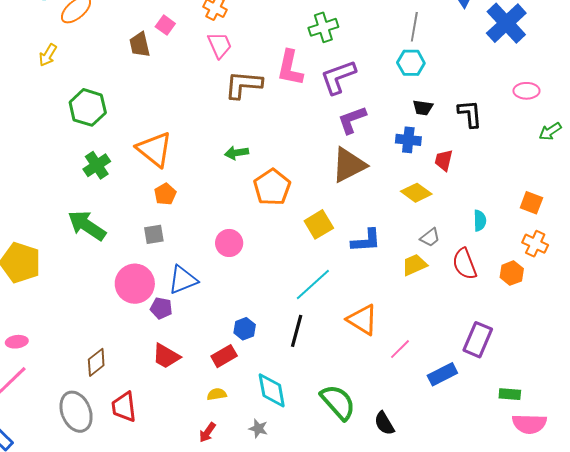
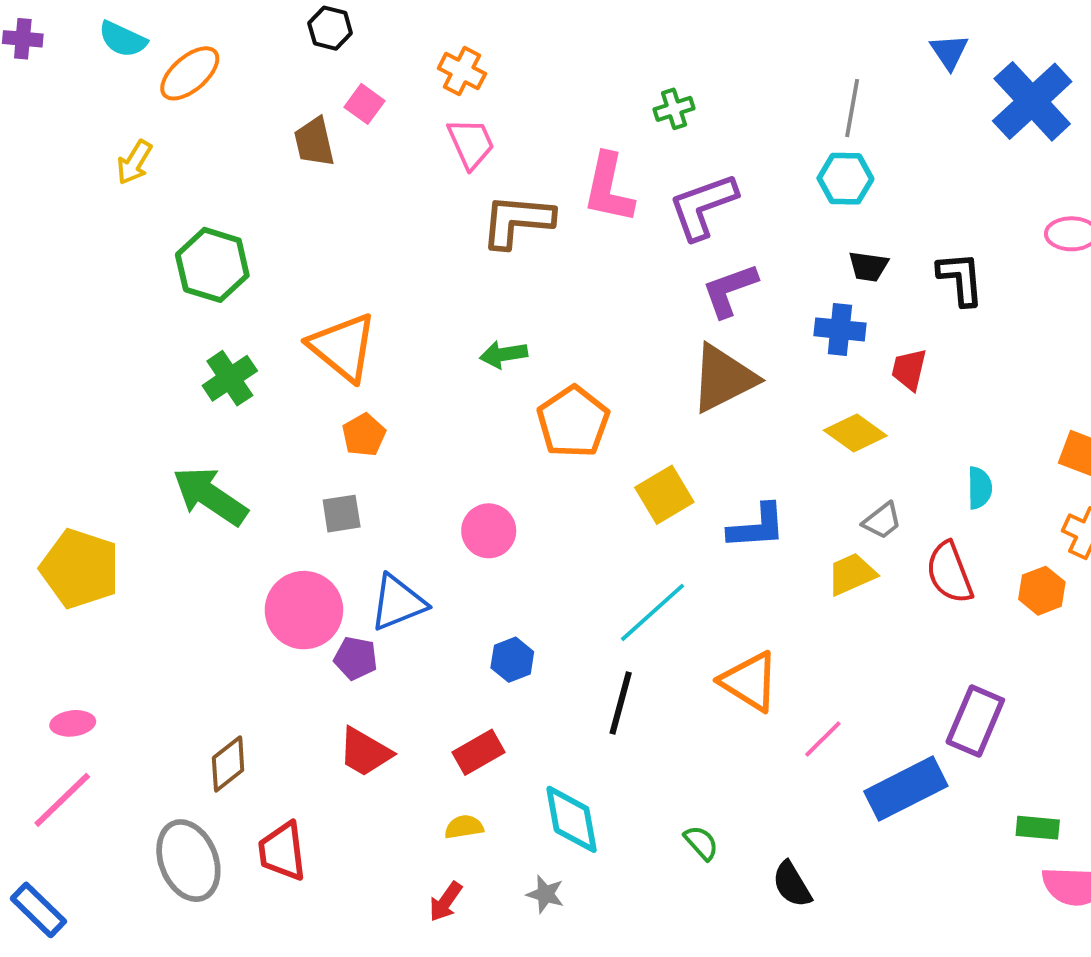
green cross: (323, 27) -> (674, 109), size x0.7
blue hexagon: (245, 329) -> (512, 660), moved
blue rectangle: (442, 374) -> (906, 789), size x1.4
green semicircle: (338, 402) -> (701, 843), size x0.5

